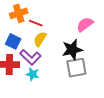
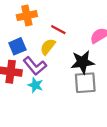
red line: (36, 23) -> (58, 30), moved
blue square: (13, 41) -> (17, 46), turned 35

